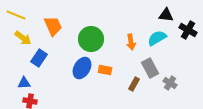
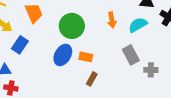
orange arrow: (131, 42) -> (112, 20), moved
gray cross: (170, 83) -> (151, 70), turned -32
brown rectangle: (134, 84) -> (92, 79), moved

